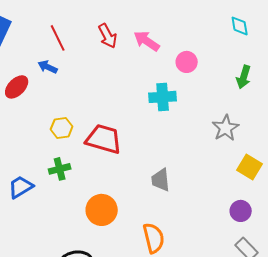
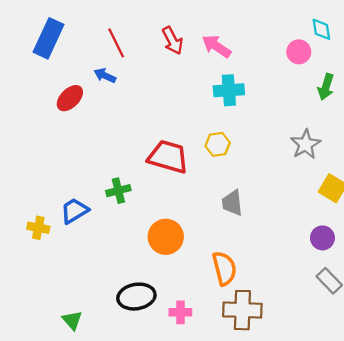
pink circle: (187, 62) -> (299, 52), moved
cyan cross: (163, 97) -> (229, 90), moved
yellow hexagon: (62, 128) -> (218, 144), moved

